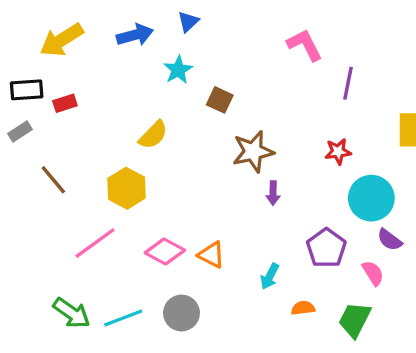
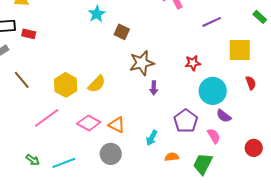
purple line: (348, 83) -> (212, 22), moved, turned 54
red rectangle: (65, 103) -> (29, 34), turned 32
yellow semicircle: (153, 135) -> (97, 84), moved
green arrow: (72, 313) -> (33, 160), size x0.6
gray circle: (181, 313) -> (111, 154), moved

